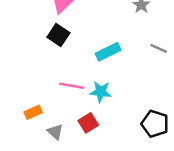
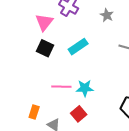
cyan rectangle: (108, 52) -> (78, 47), moved
orange rectangle: (33, 112) -> (34, 112), turned -40

